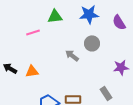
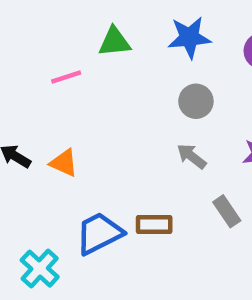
gray arrow: (72, 55) -> (192, 156), moved
orange triangle: (32, 71) -> (64, 163), turned 32

